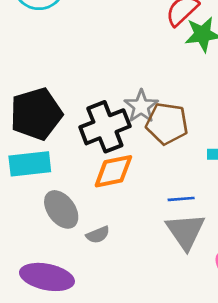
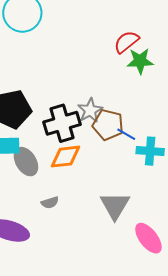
blue line: (181, 199) -> (126, 134), moved, turned 30
gray ellipse: (61, 209) -> (26, 162), moved

